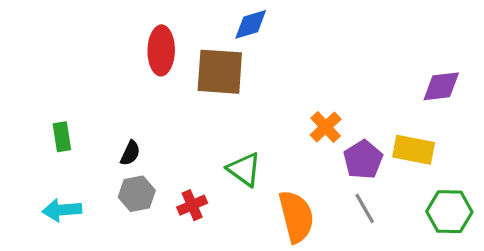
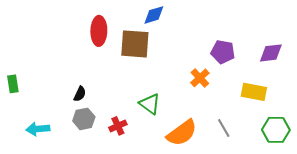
green rectangle: (62, 137) -> (13, 84), moved
purple pentagon: (363, 160) -> (223, 52), moved, turned -30
orange semicircle: (296, 217) -> (182, 133), turned 68

